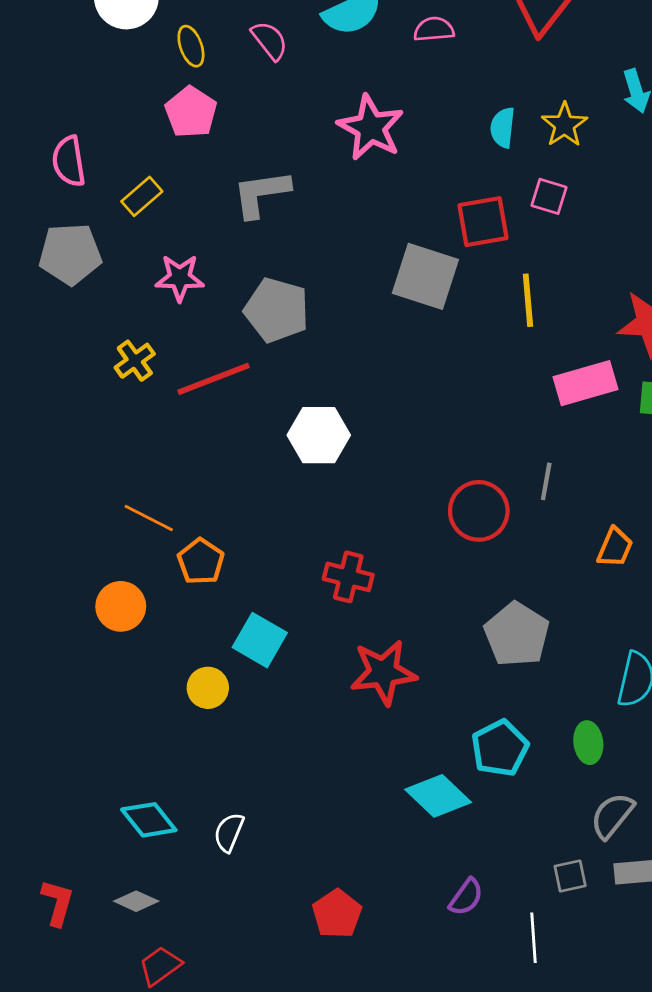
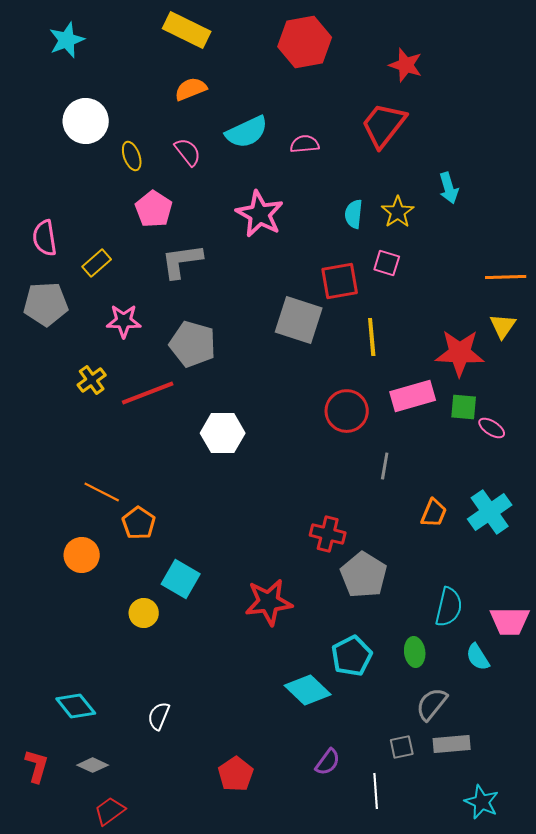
pink pentagon: (191, 112) -> (154, 209), moved
red circle: (479, 511) -> (347, 411), moved
red cross: (348, 577) -> (328, 534), moved
cyan diamond: (149, 820) -> (76, 706), moved

